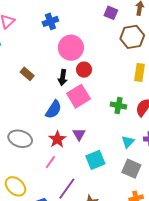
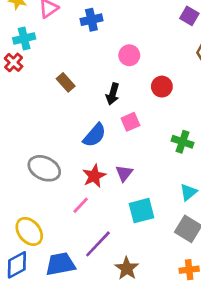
blue cross: (50, 21) -> (91, 20), moved
pink circle: (71, 48) -> (129, 55), size x0.6
red circle: (84, 70) -> (162, 87), moved
pink square: (78, 96) -> (130, 122), size x0.6

